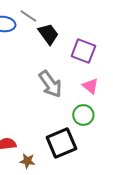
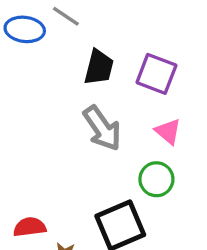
black trapezoid: (48, 34) -> (99, 67), moved, turned 50

